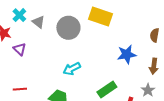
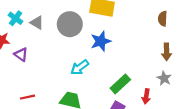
blue star: (127, 54) -> (101, 41), moved

